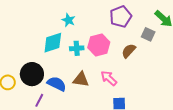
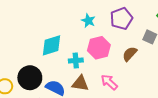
cyan star: (68, 20) -> (88, 21), moved
cyan cross: (77, 48) -> (76, 61), moved

